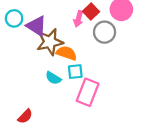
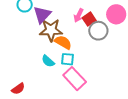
red square: (91, 11) -> (89, 19), moved
purple triangle: (36, 26) -> (42, 15), turned 30
pink rectangle: (88, 92) -> (75, 79), turned -75

